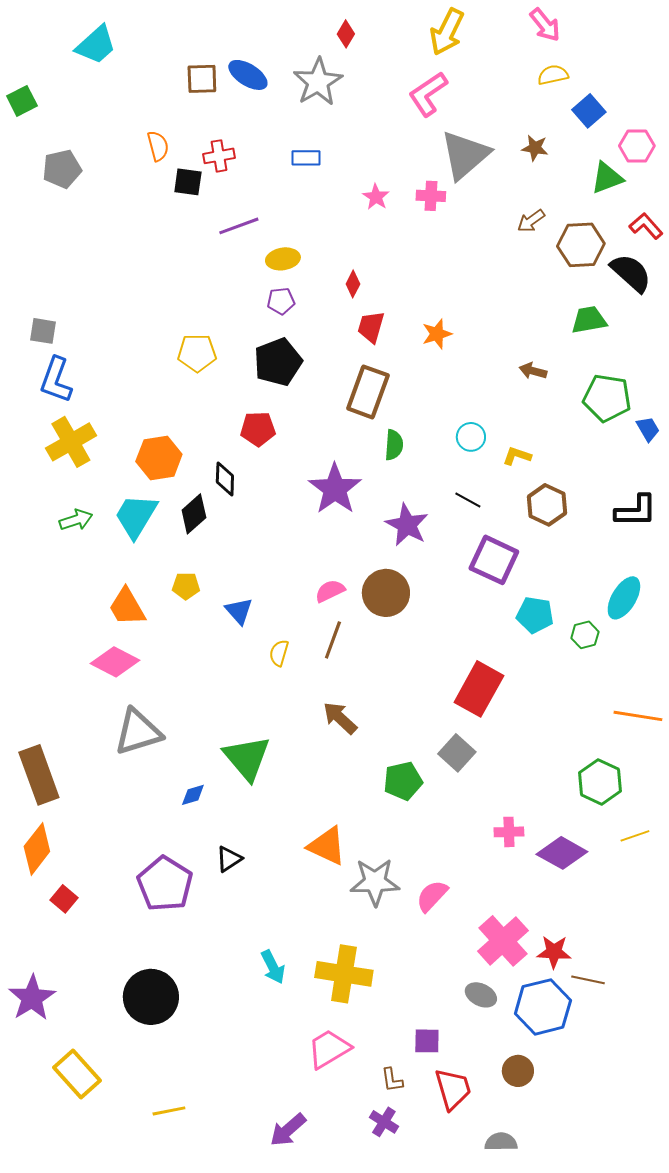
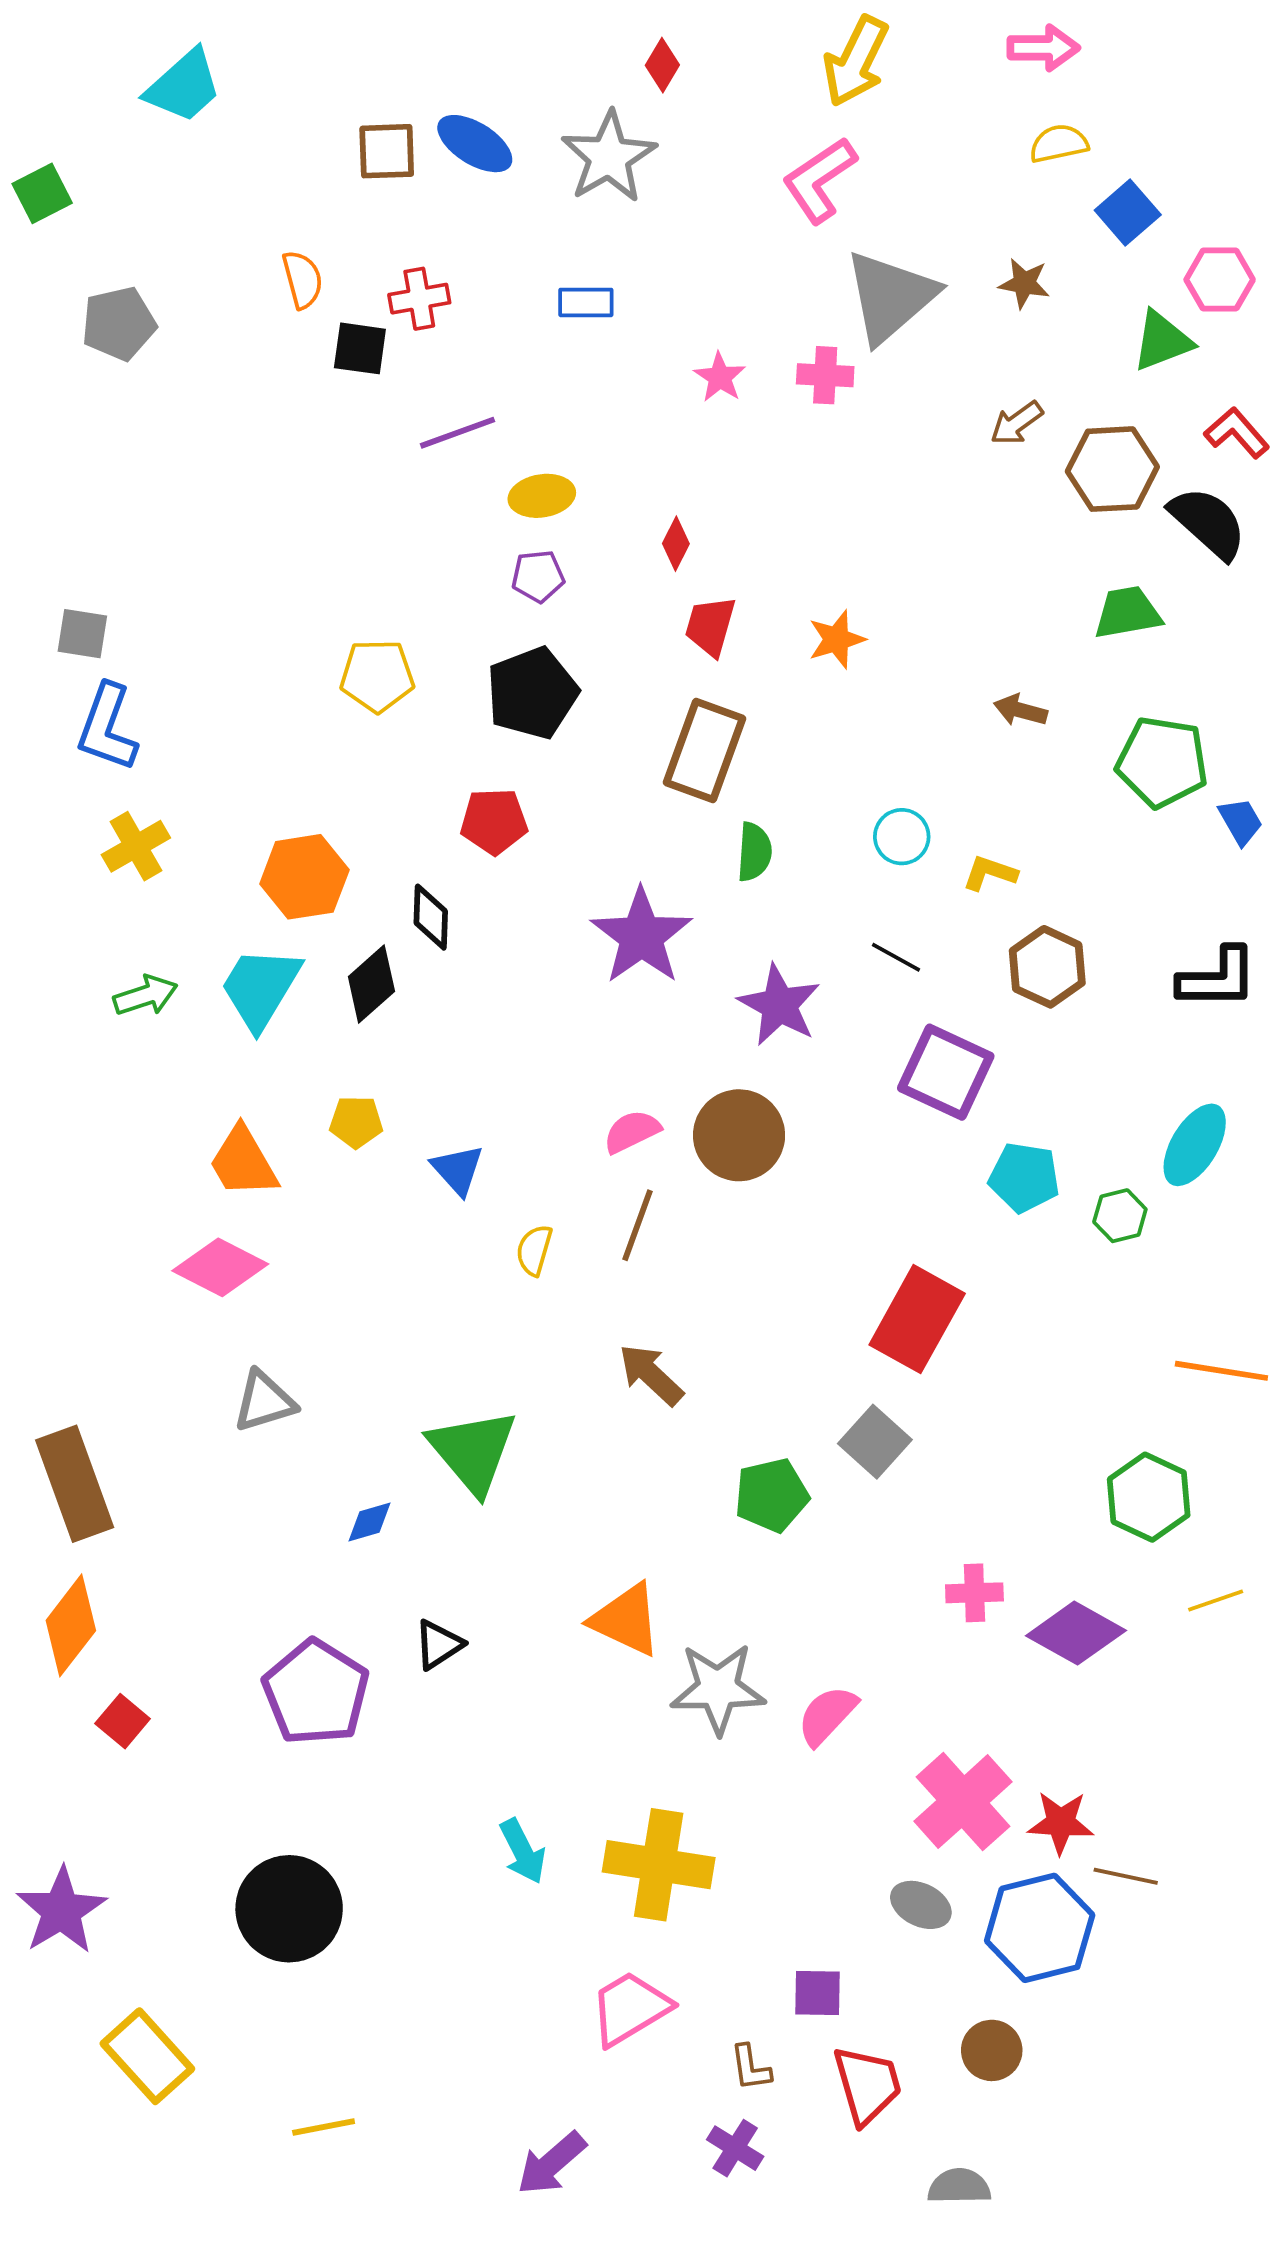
pink arrow: (545, 25) -> (1043, 48), turned -51
yellow cross: (71, 442) -> (136, 846), size x0.7
gray triangle: (138, 732) -> (264, 1401), size x0.7

